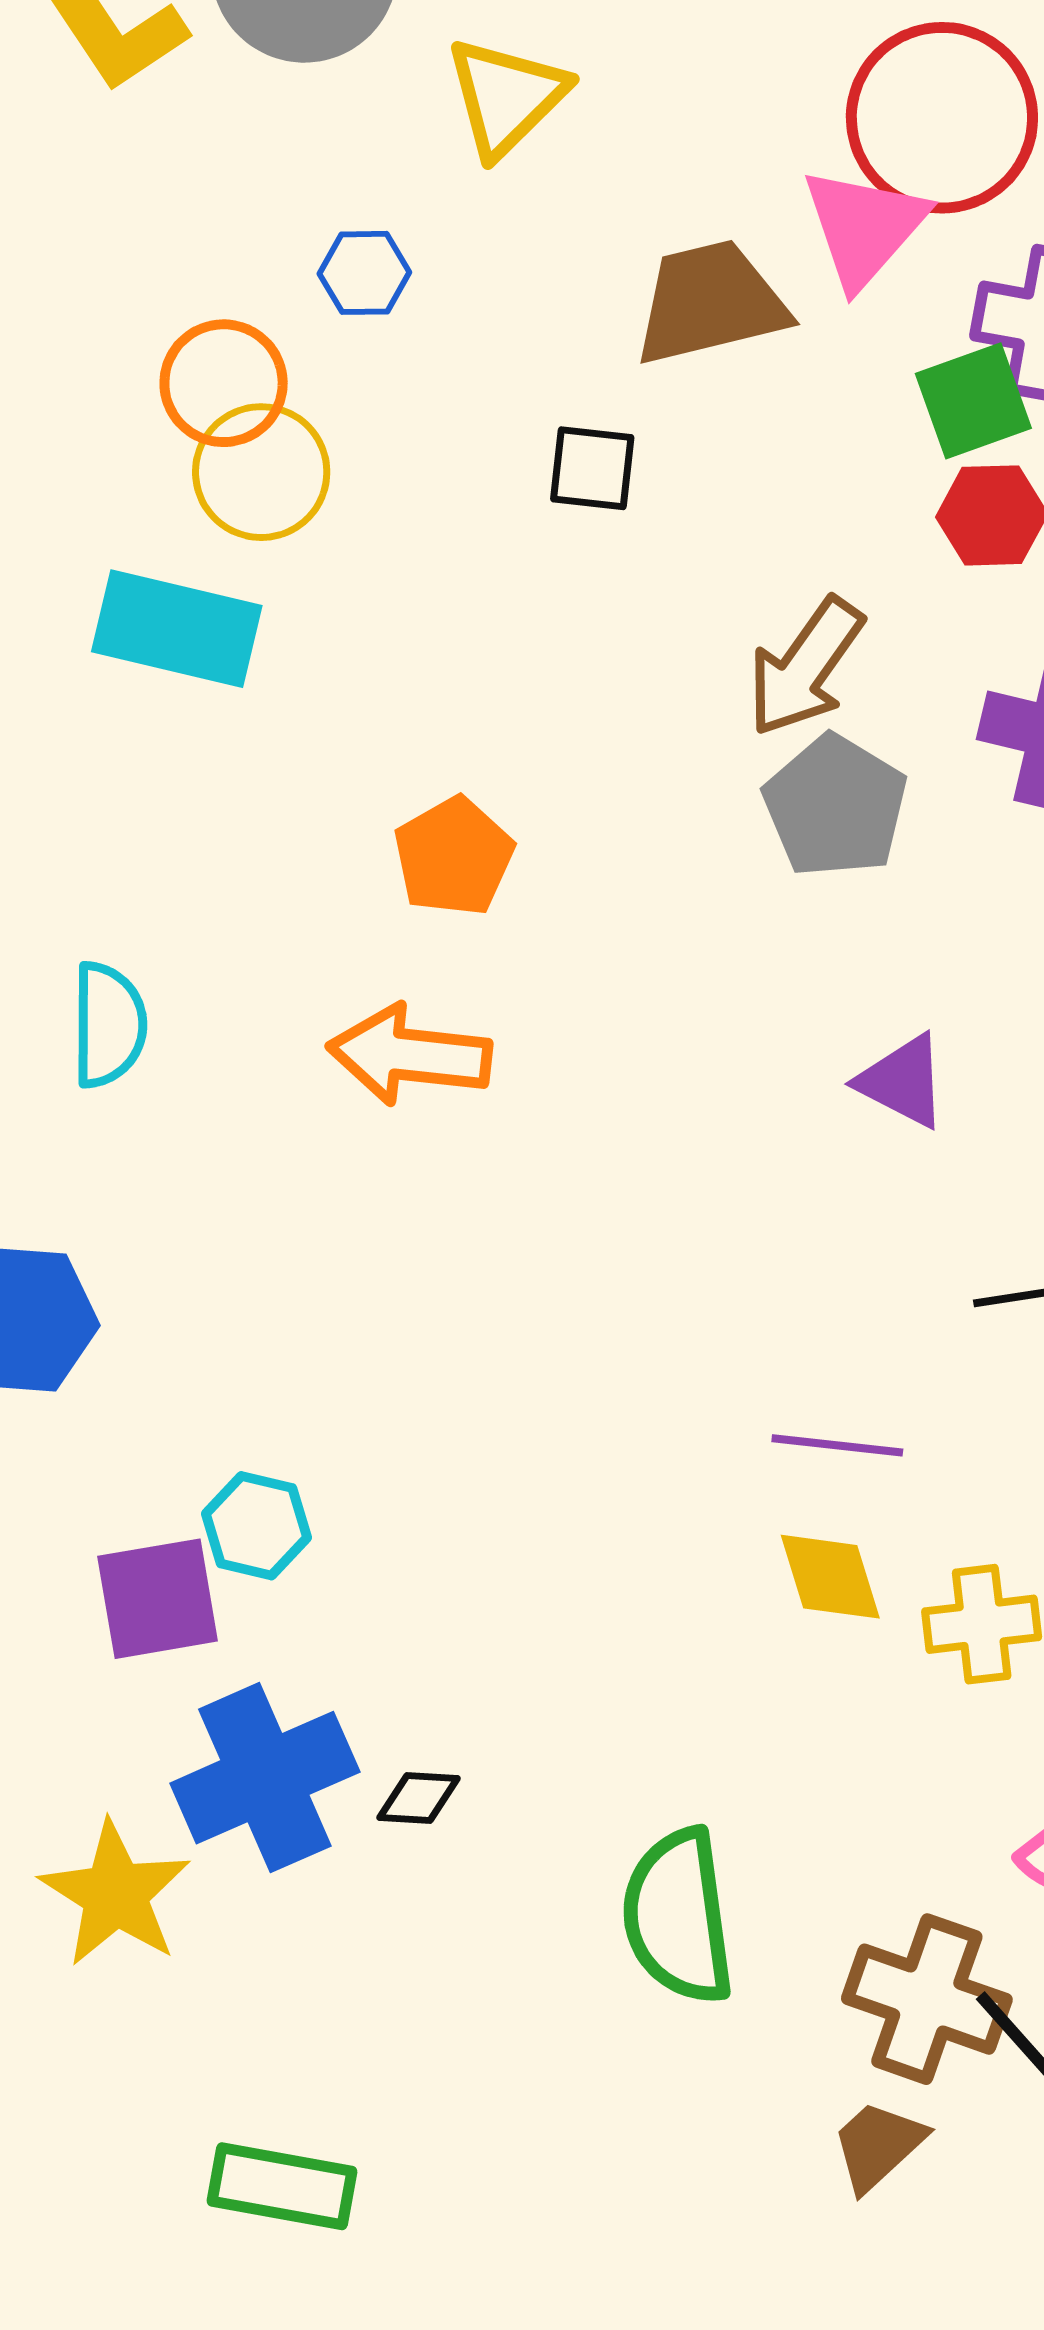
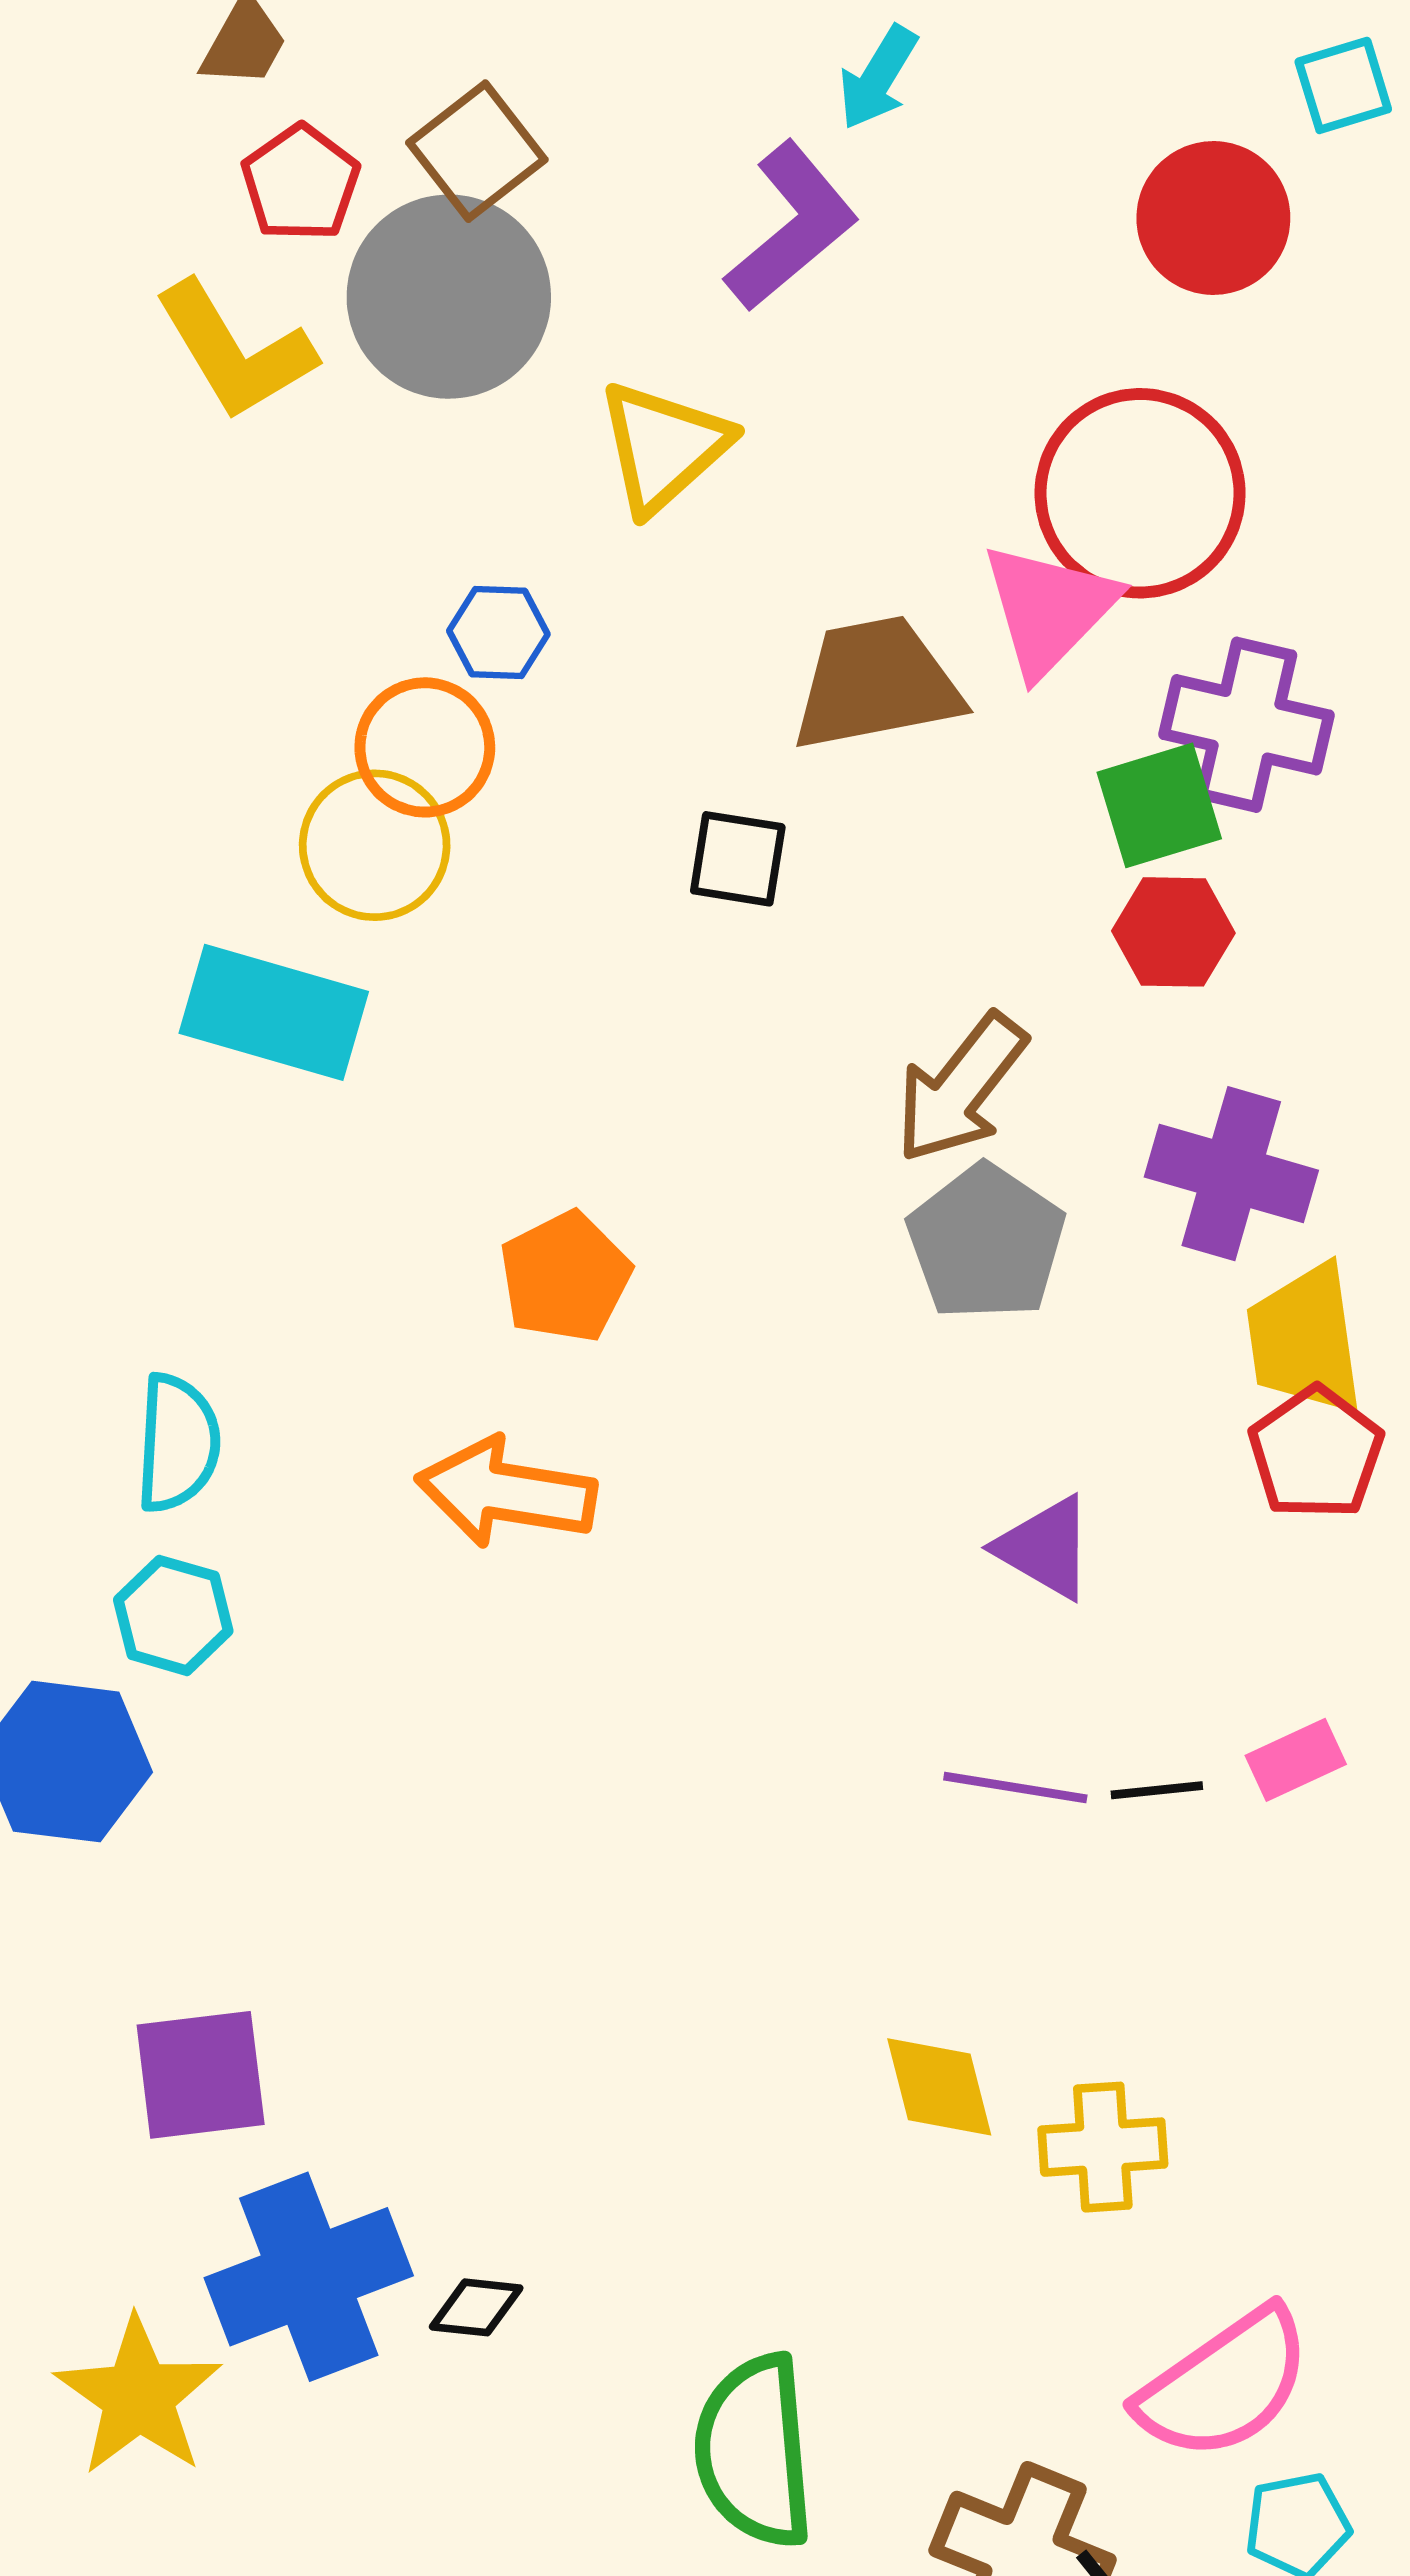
orange circle: (224, 383) -> (425, 747), moved
purple line: (837, 1445) -> (1015, 1787), moved
cyan hexagon: (256, 1526) -> (173, 1615), moved

